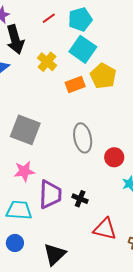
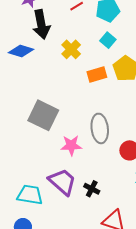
cyan square: (83, 49) -> (108, 40), size x0.6
pink star: (24, 171) -> (71, 145), moved
purple trapezoid: (50, 194) -> (62, 182), turned -56

